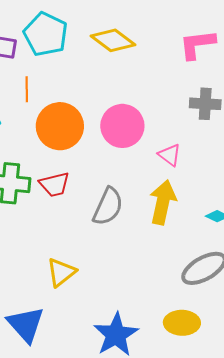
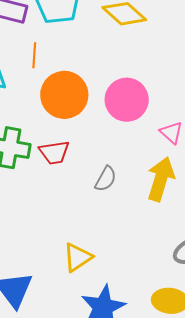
gray semicircle: (108, 207) -> (106, 179), size x0.7
yellow triangle: (61, 272) -> (78, 257), moved

